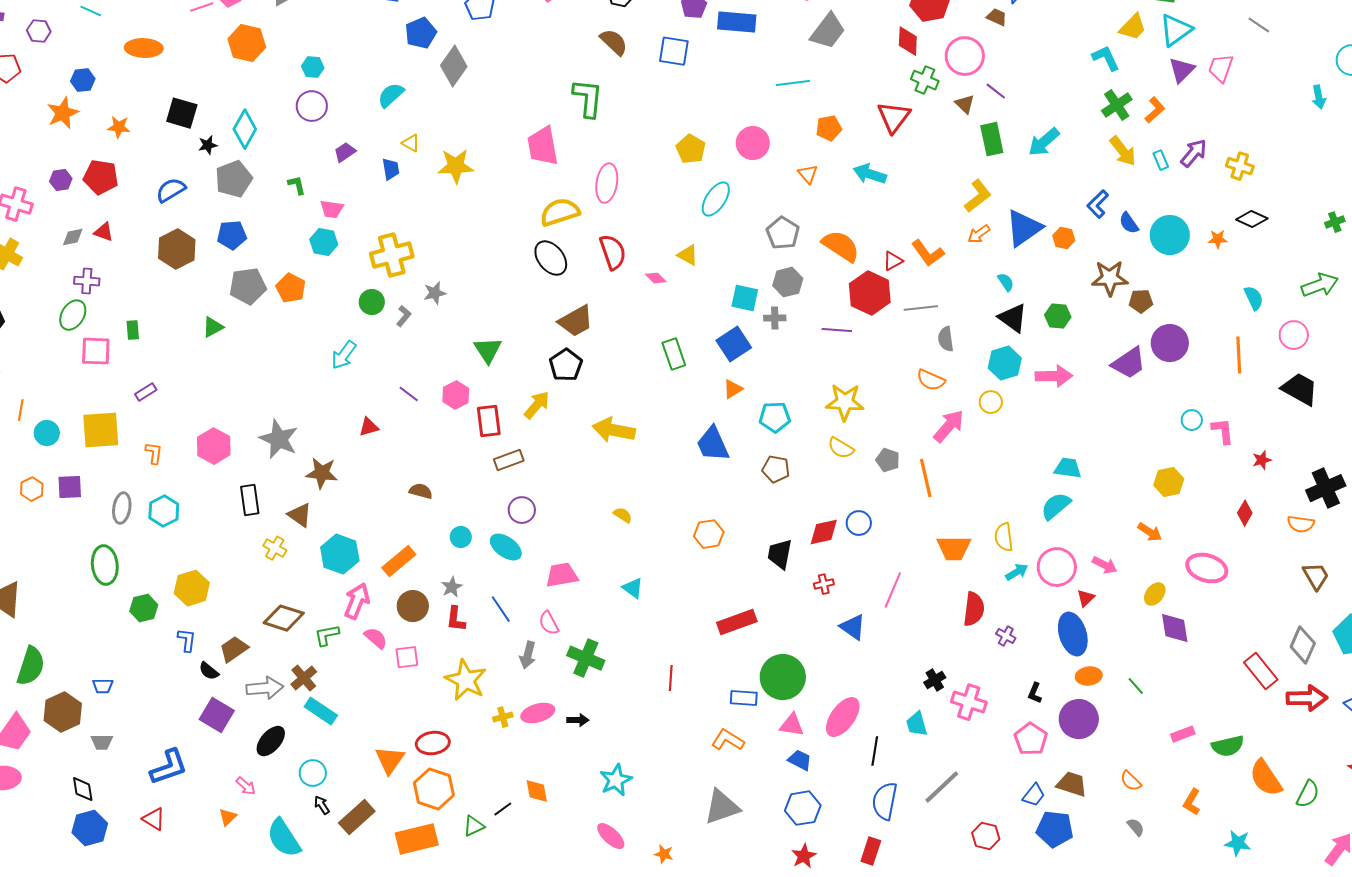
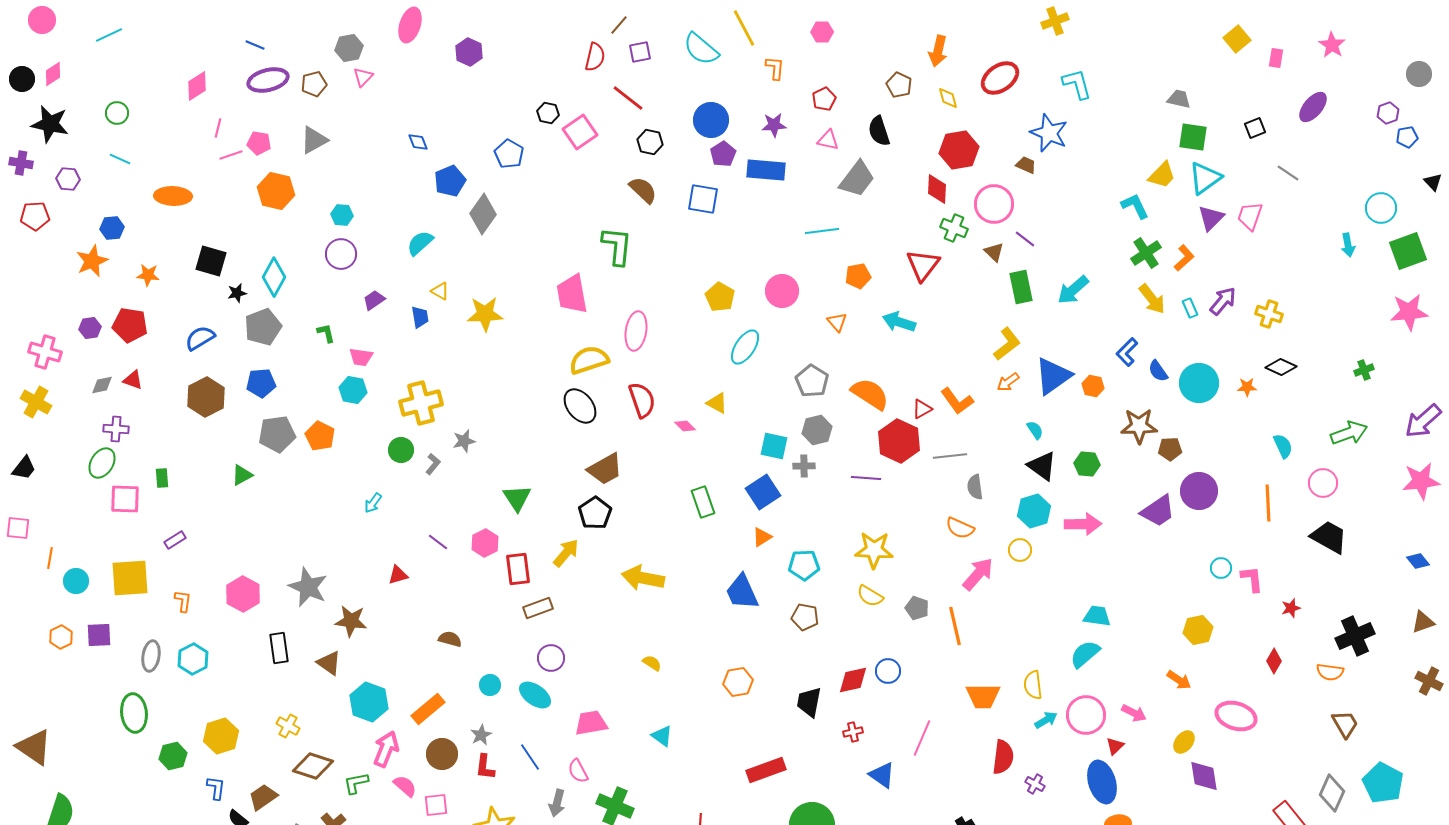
cyan arrow: (344, 355) -> (373, 503), size x0.7
yellow cross: (275, 548) -> (288, 726), moved

